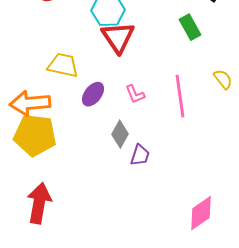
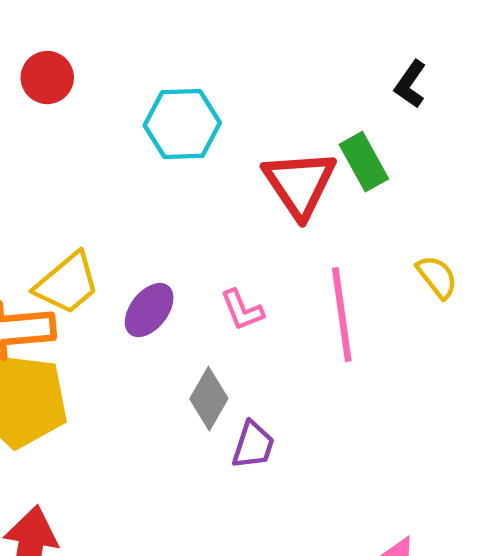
red triangle: (118, 37) -> (300, 184), moved
yellow trapezoid: (63, 65) -> (67, 283), moved, turned 128

